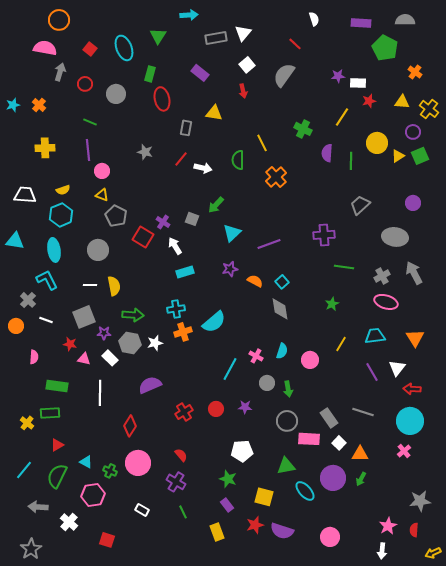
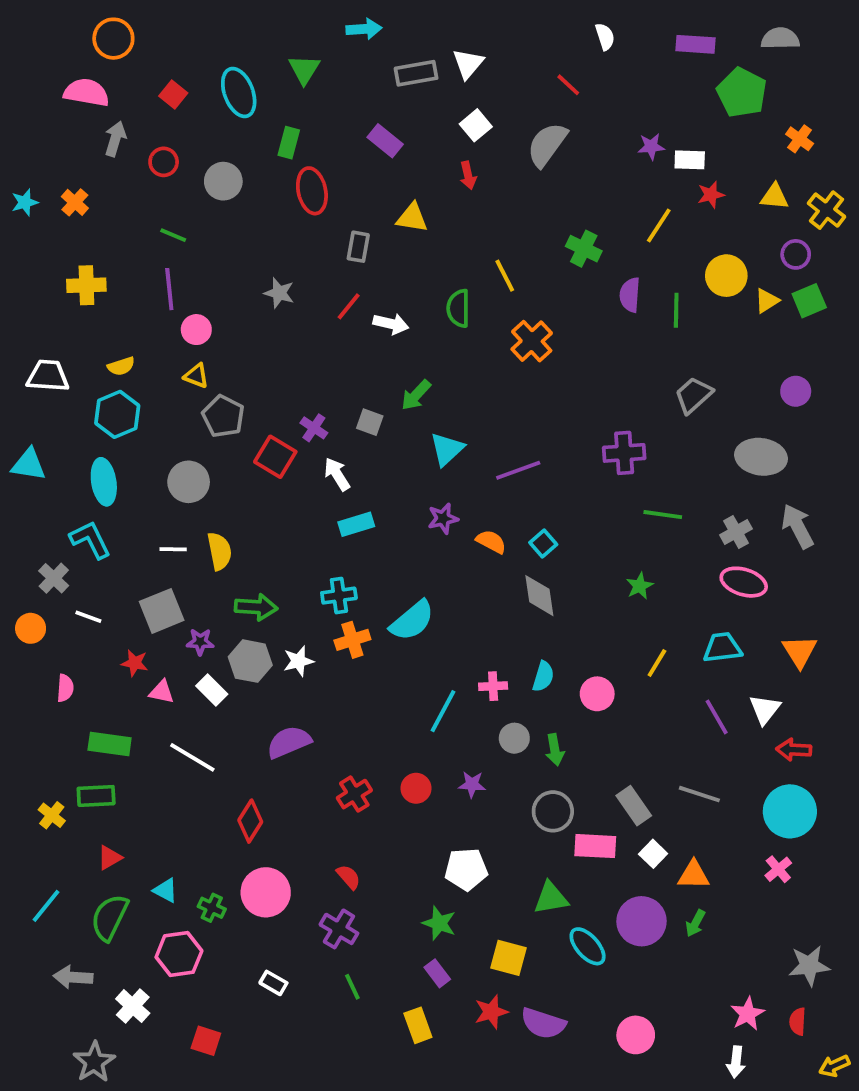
pink cross: (256, 356) -> (493, 686), turned -32
white line: (100, 393) -> (192, 757), turned -60
gray star: (31, 549) -> (94, 1062), moved

